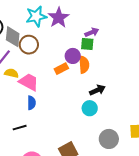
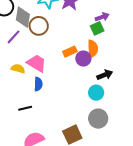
green square: (87, 44) -> (97, 28), turned -32
purple circle: (73, 56) -> (83, 58), moved
yellow semicircle: (11, 73) -> (18, 69), moved
gray circle: (109, 139) -> (98, 119), moved

